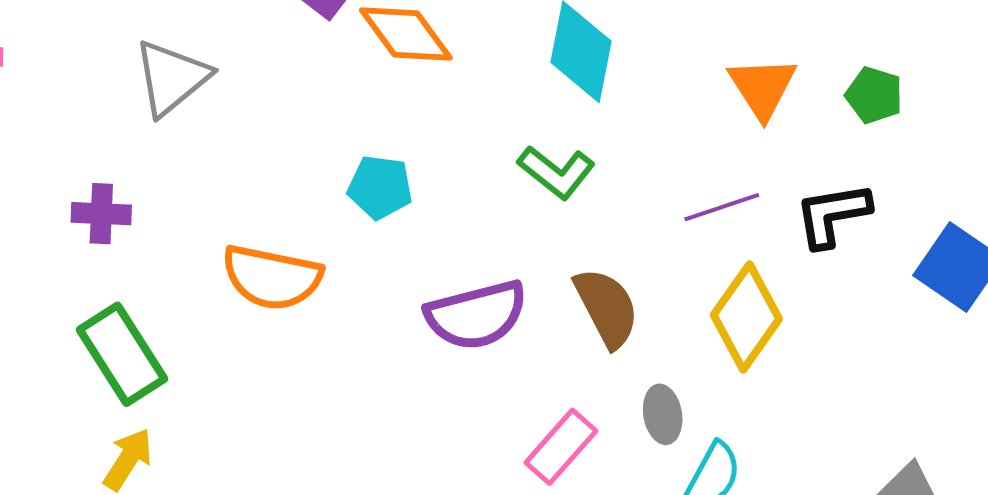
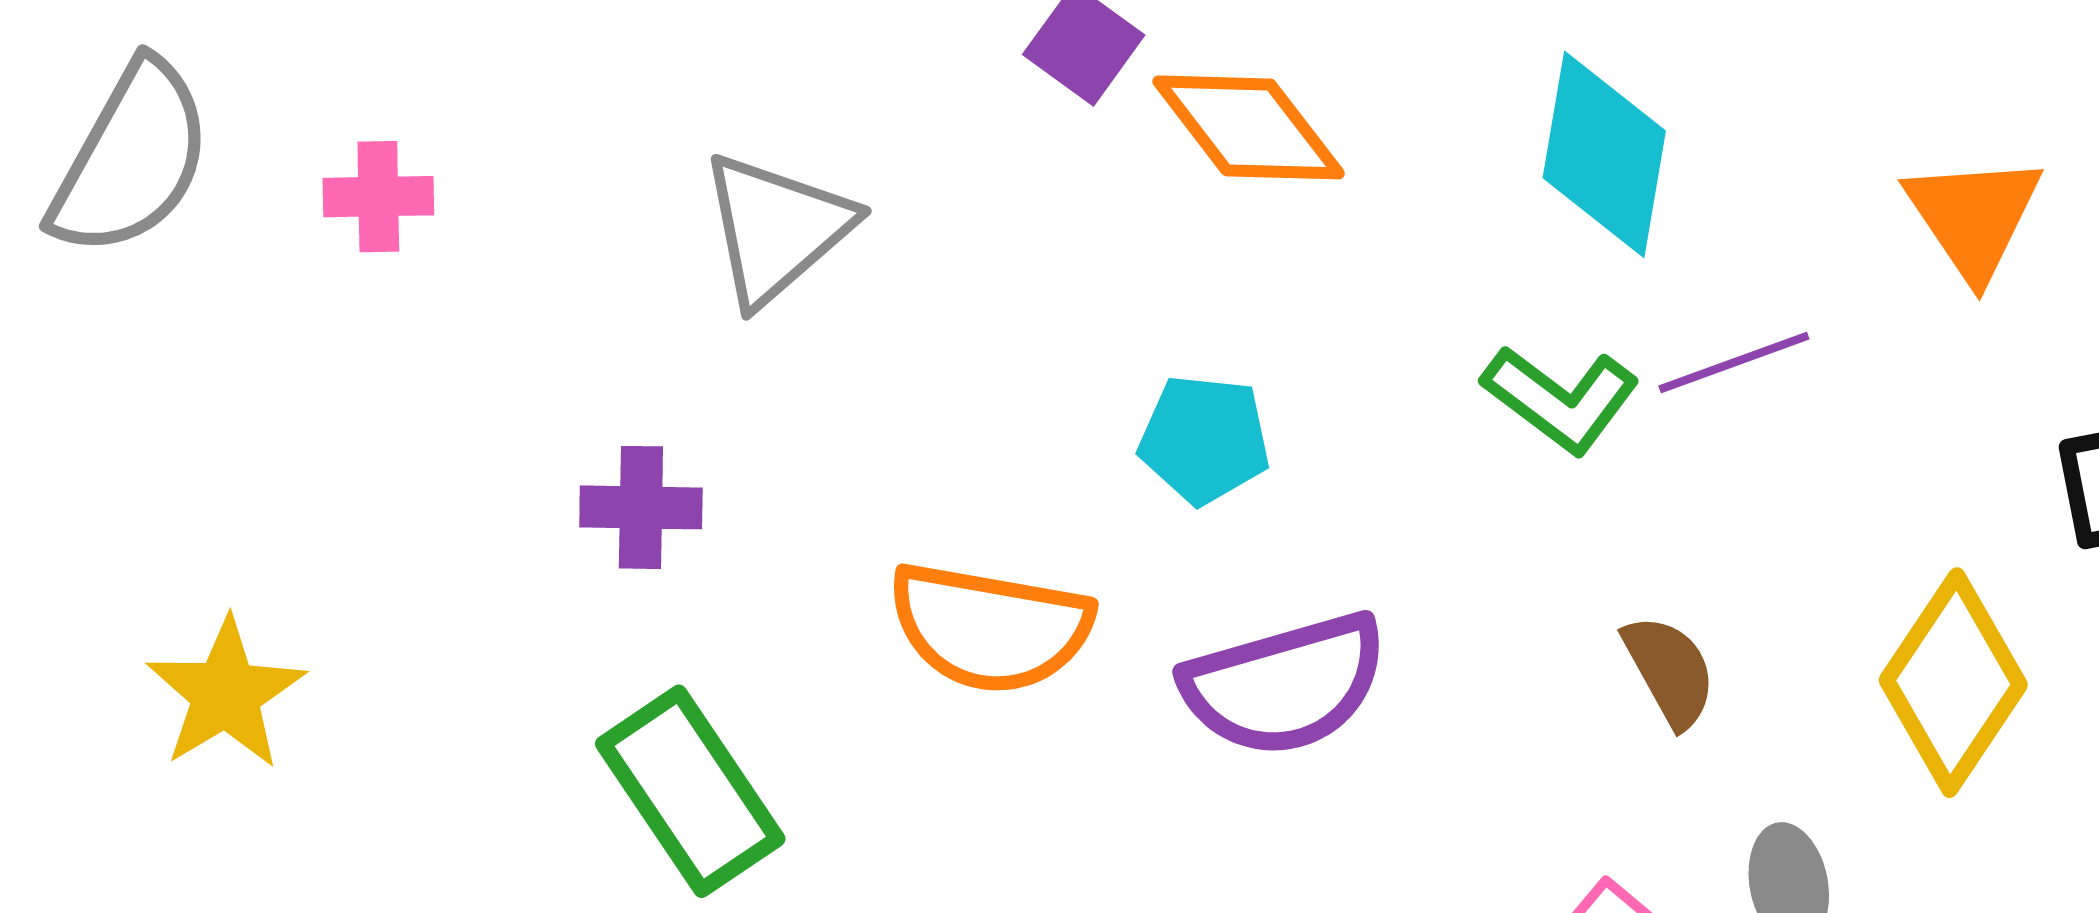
purple line: (722, 207) -> (1734, 362), moved
brown semicircle: (607, 308) -> (1670, 671), size x0.7
purple semicircle: (476, 315) -> (1285, 685), moved

